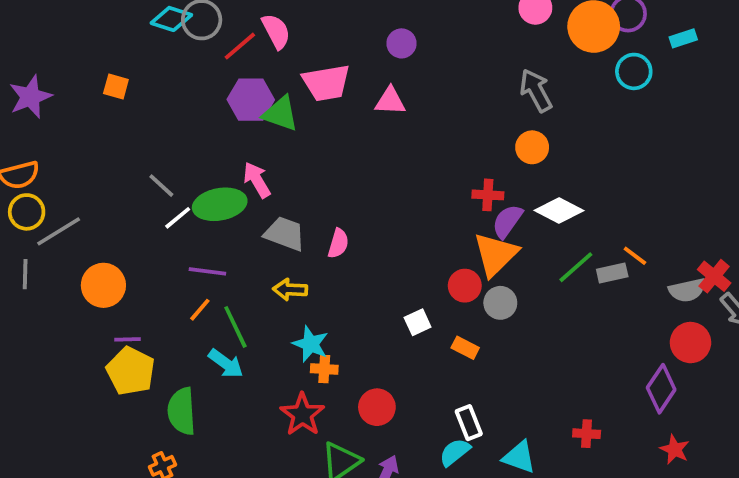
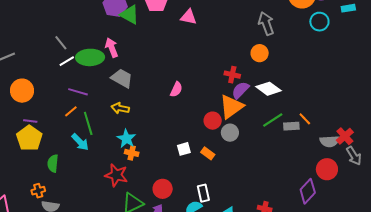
pink semicircle: (338, 243) -> (176, 89), moved
white square: (418, 322) -> (184, 149), moved
red circle: (377, 407) -> (163, 189), moved
green semicircle: (182, 411) -> (53, 163), size x0.7
red star: (302, 414) -> (116, 175), turned -30

